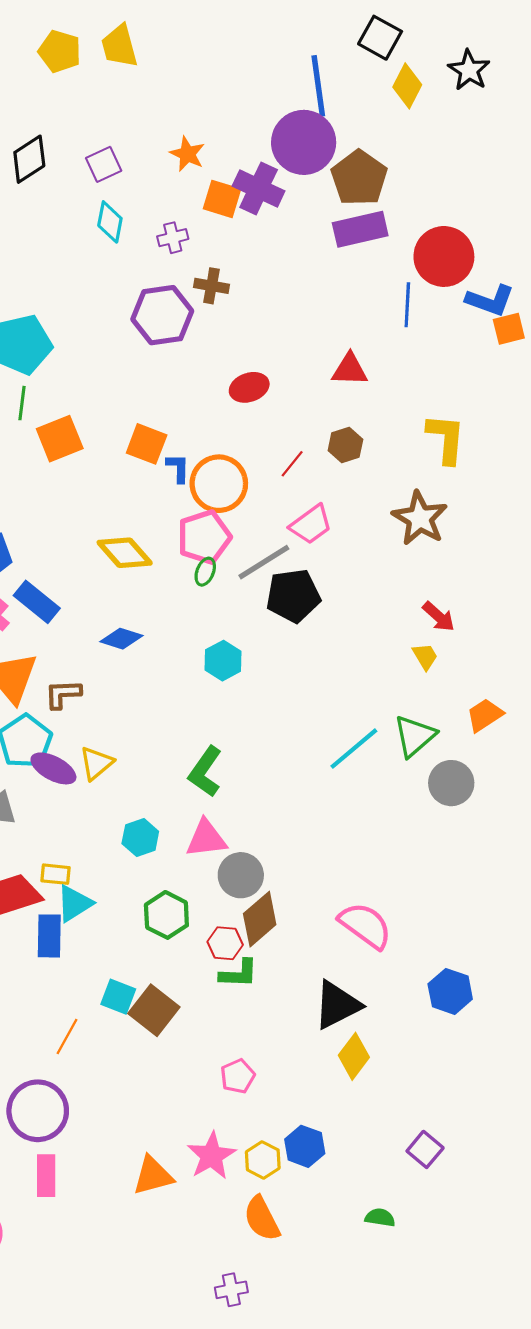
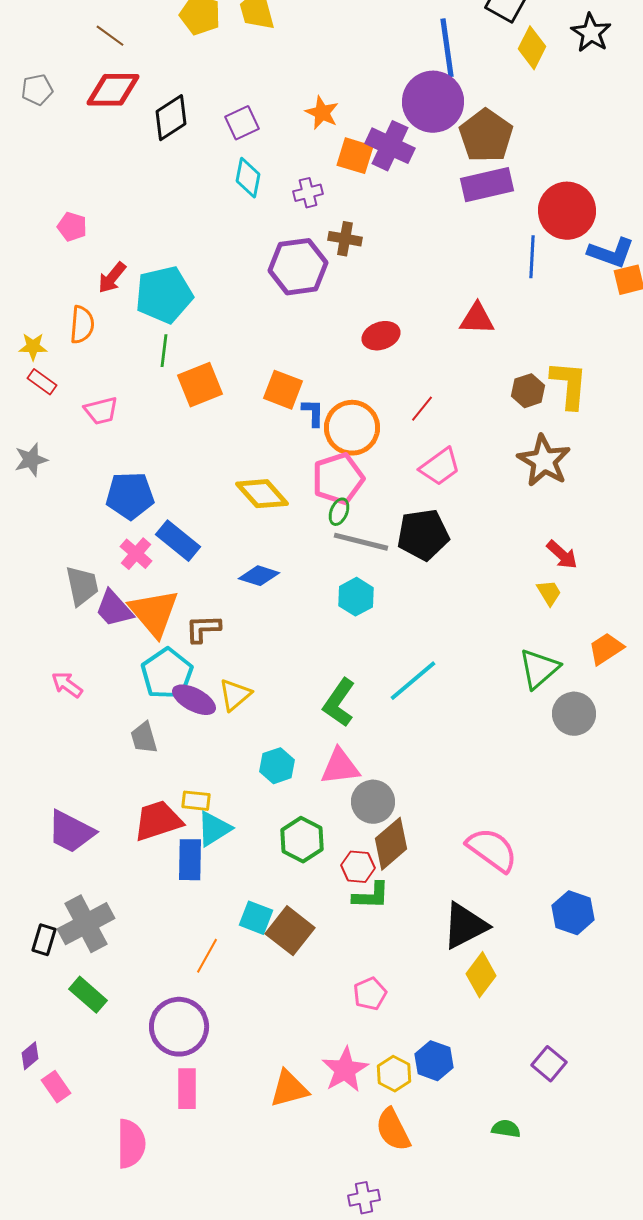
brown hexagon: (345, 445) -> (528, 391), moved
gray line: (264, 562) -> (361, 542), moved, turned 46
cyan line: (354, 749) -> (413, 681), moved

